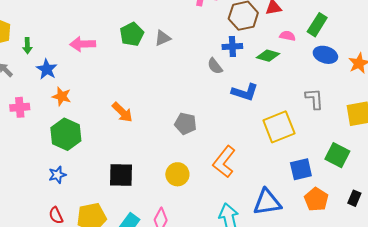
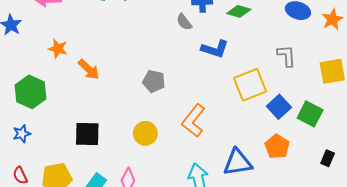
orange star: (62, 96) -> (58, 49), moved
blue square: (301, 169) -> (279, 107), moved, turned -30
orange pentagon: (316, 199) -> (277, 146), moved

